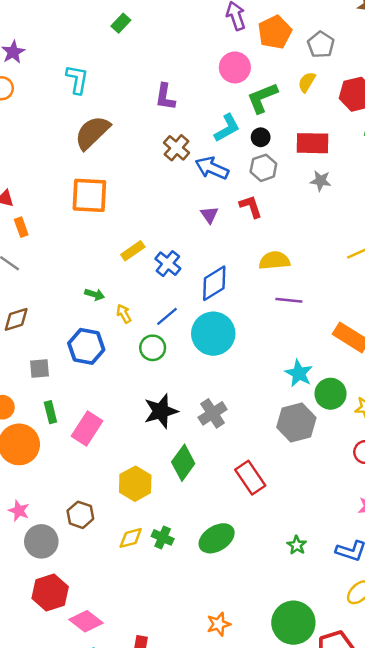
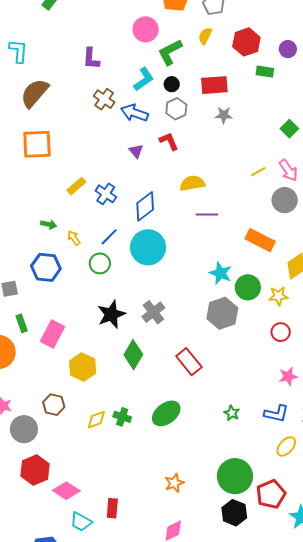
yellow hexagon: (135, 484) -> (83, 367), moved

